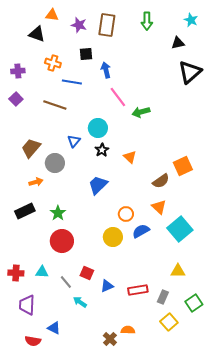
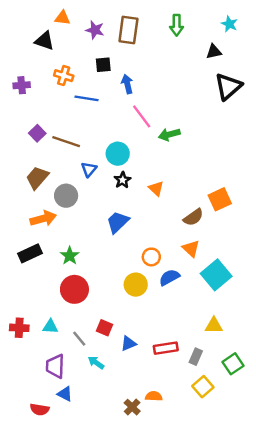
purple square: (16, 99) -> (37, 133), moved
brown line: (55, 105) -> (66, 142), moved
orange arrow: (36, 182) -> (43, 219), size x1.5
purple trapezoid: (27, 305) -> (55, 366), moved

